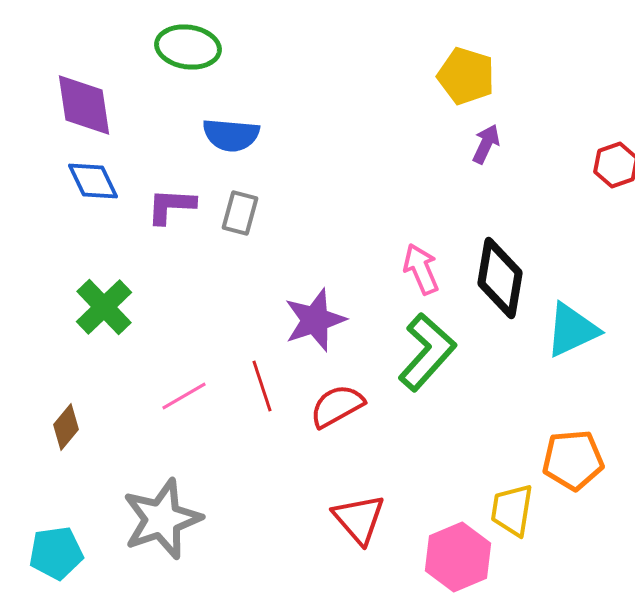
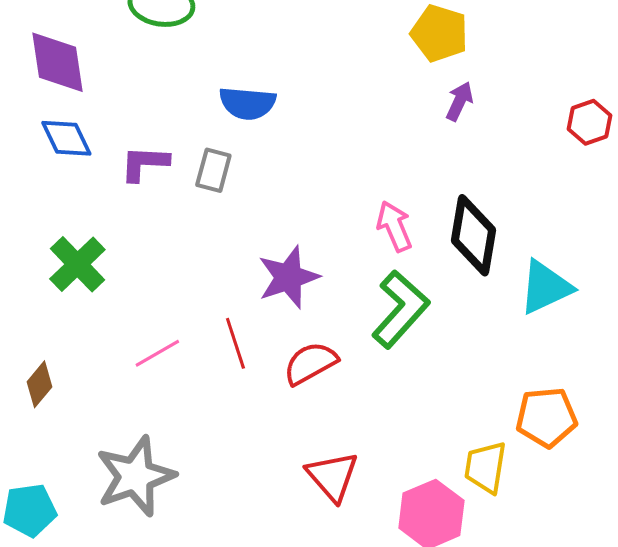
blue semicircle: (231, 135) -> (247, 103), moved

